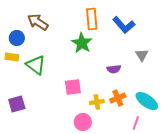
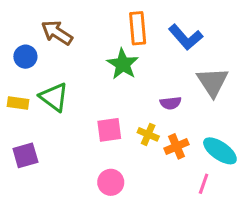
gray triangle: (142, 55) -> (212, 82), size x1.6
yellow rectangle: (12, 57) -> (18, 103), moved
yellow cross: (97, 102) -> (148, 134), moved, turned 32
pink circle: (83, 122) -> (111, 182), moved

